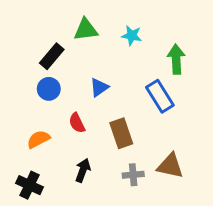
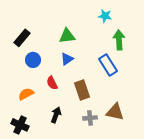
green triangle: (86, 30) -> (67, 36), moved
cyan star: (132, 36) -> (105, 16), moved
black rectangle: (52, 56) -> (22, 38), moved

